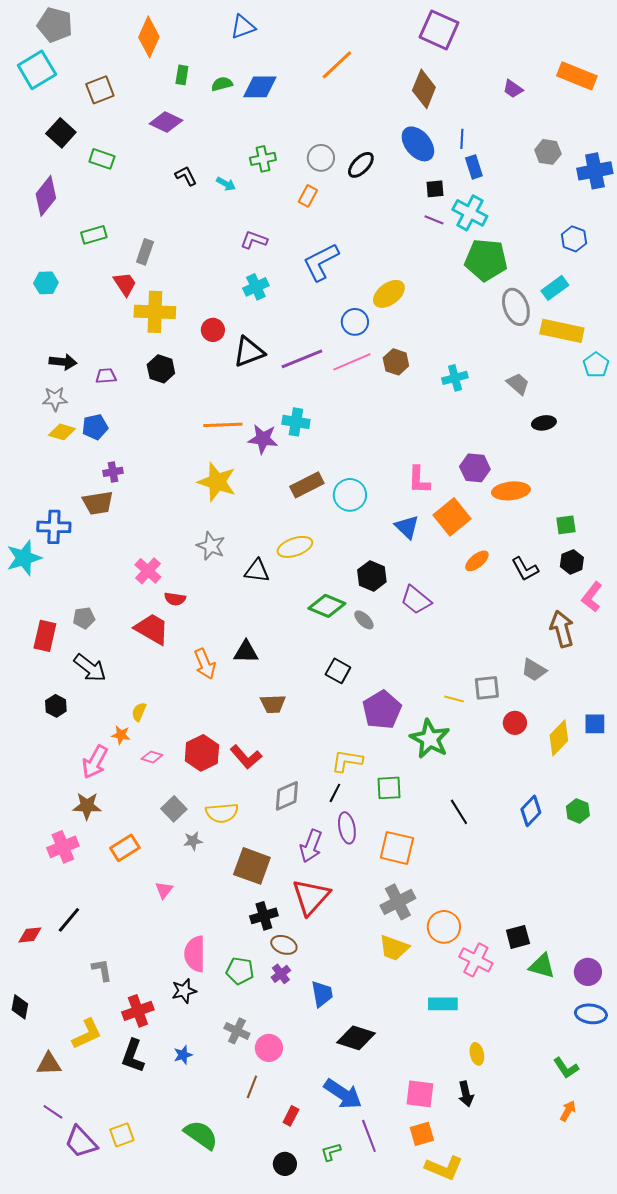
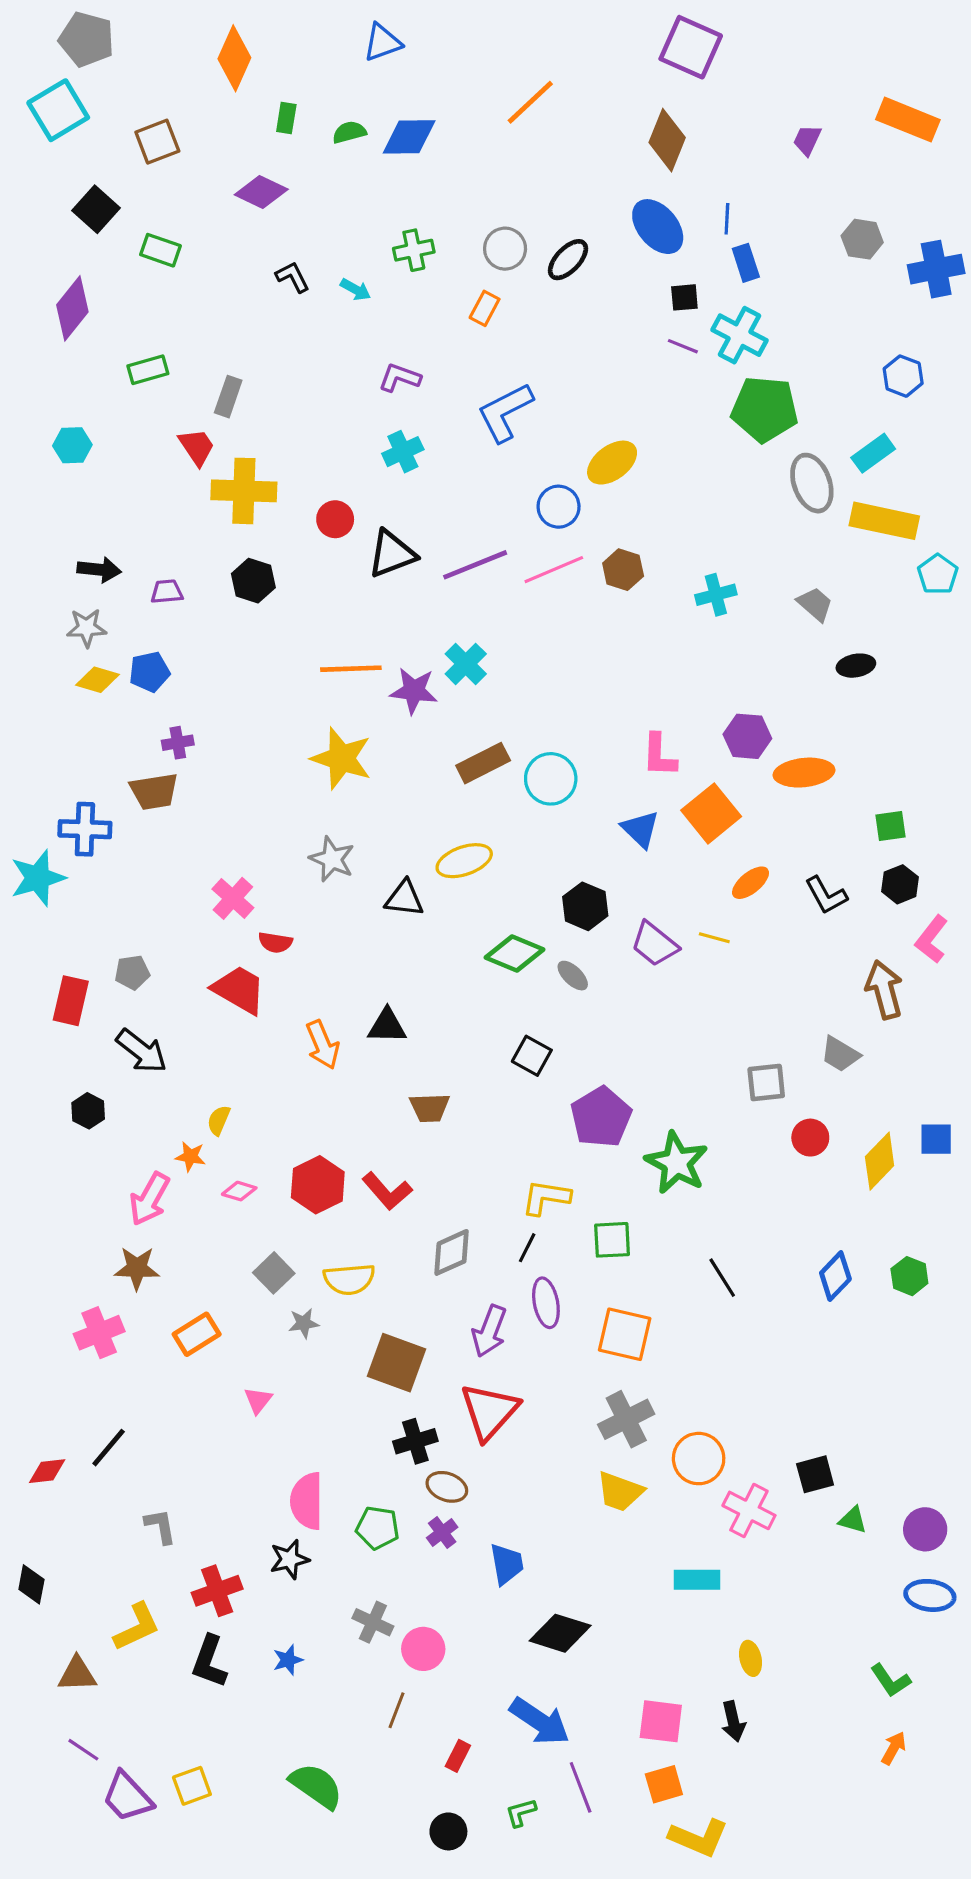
purple trapezoid: (513, 89) -> (807, 140), turned 80
cyan cross: (296, 422) -> (466, 664), turned 36
yellow line: (454, 699) -> (714, 938), moved
green triangle: (542, 966) -> (853, 1520), size x0.7

